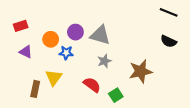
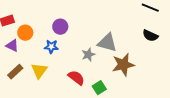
gray triangle: (100, 35) -> (107, 43), moved
orange circle: (51, 39) -> (25, 33), moved
brown rectangle: (35, 89) -> (15, 72), moved, turned 35

